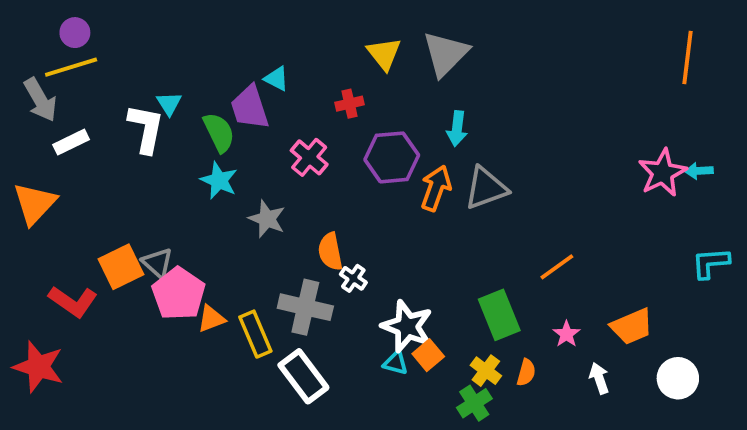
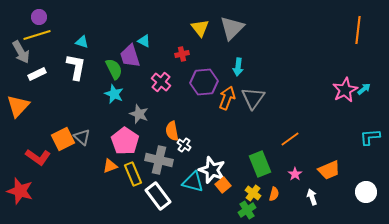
cyan triangle: (169, 104) -> (82, 42), moved, turned -40
cyan arrow: (699, 171) -> (364, 89), turned 144
gray triangle: (486, 188) -> (253, 98), turned -35
pink pentagon: (179, 294) -> (125, 141), moved
cyan triangle: (396, 363) -> (193, 182), moved, size x1.6
white circle: (678, 378) -> (366, 192), moved

